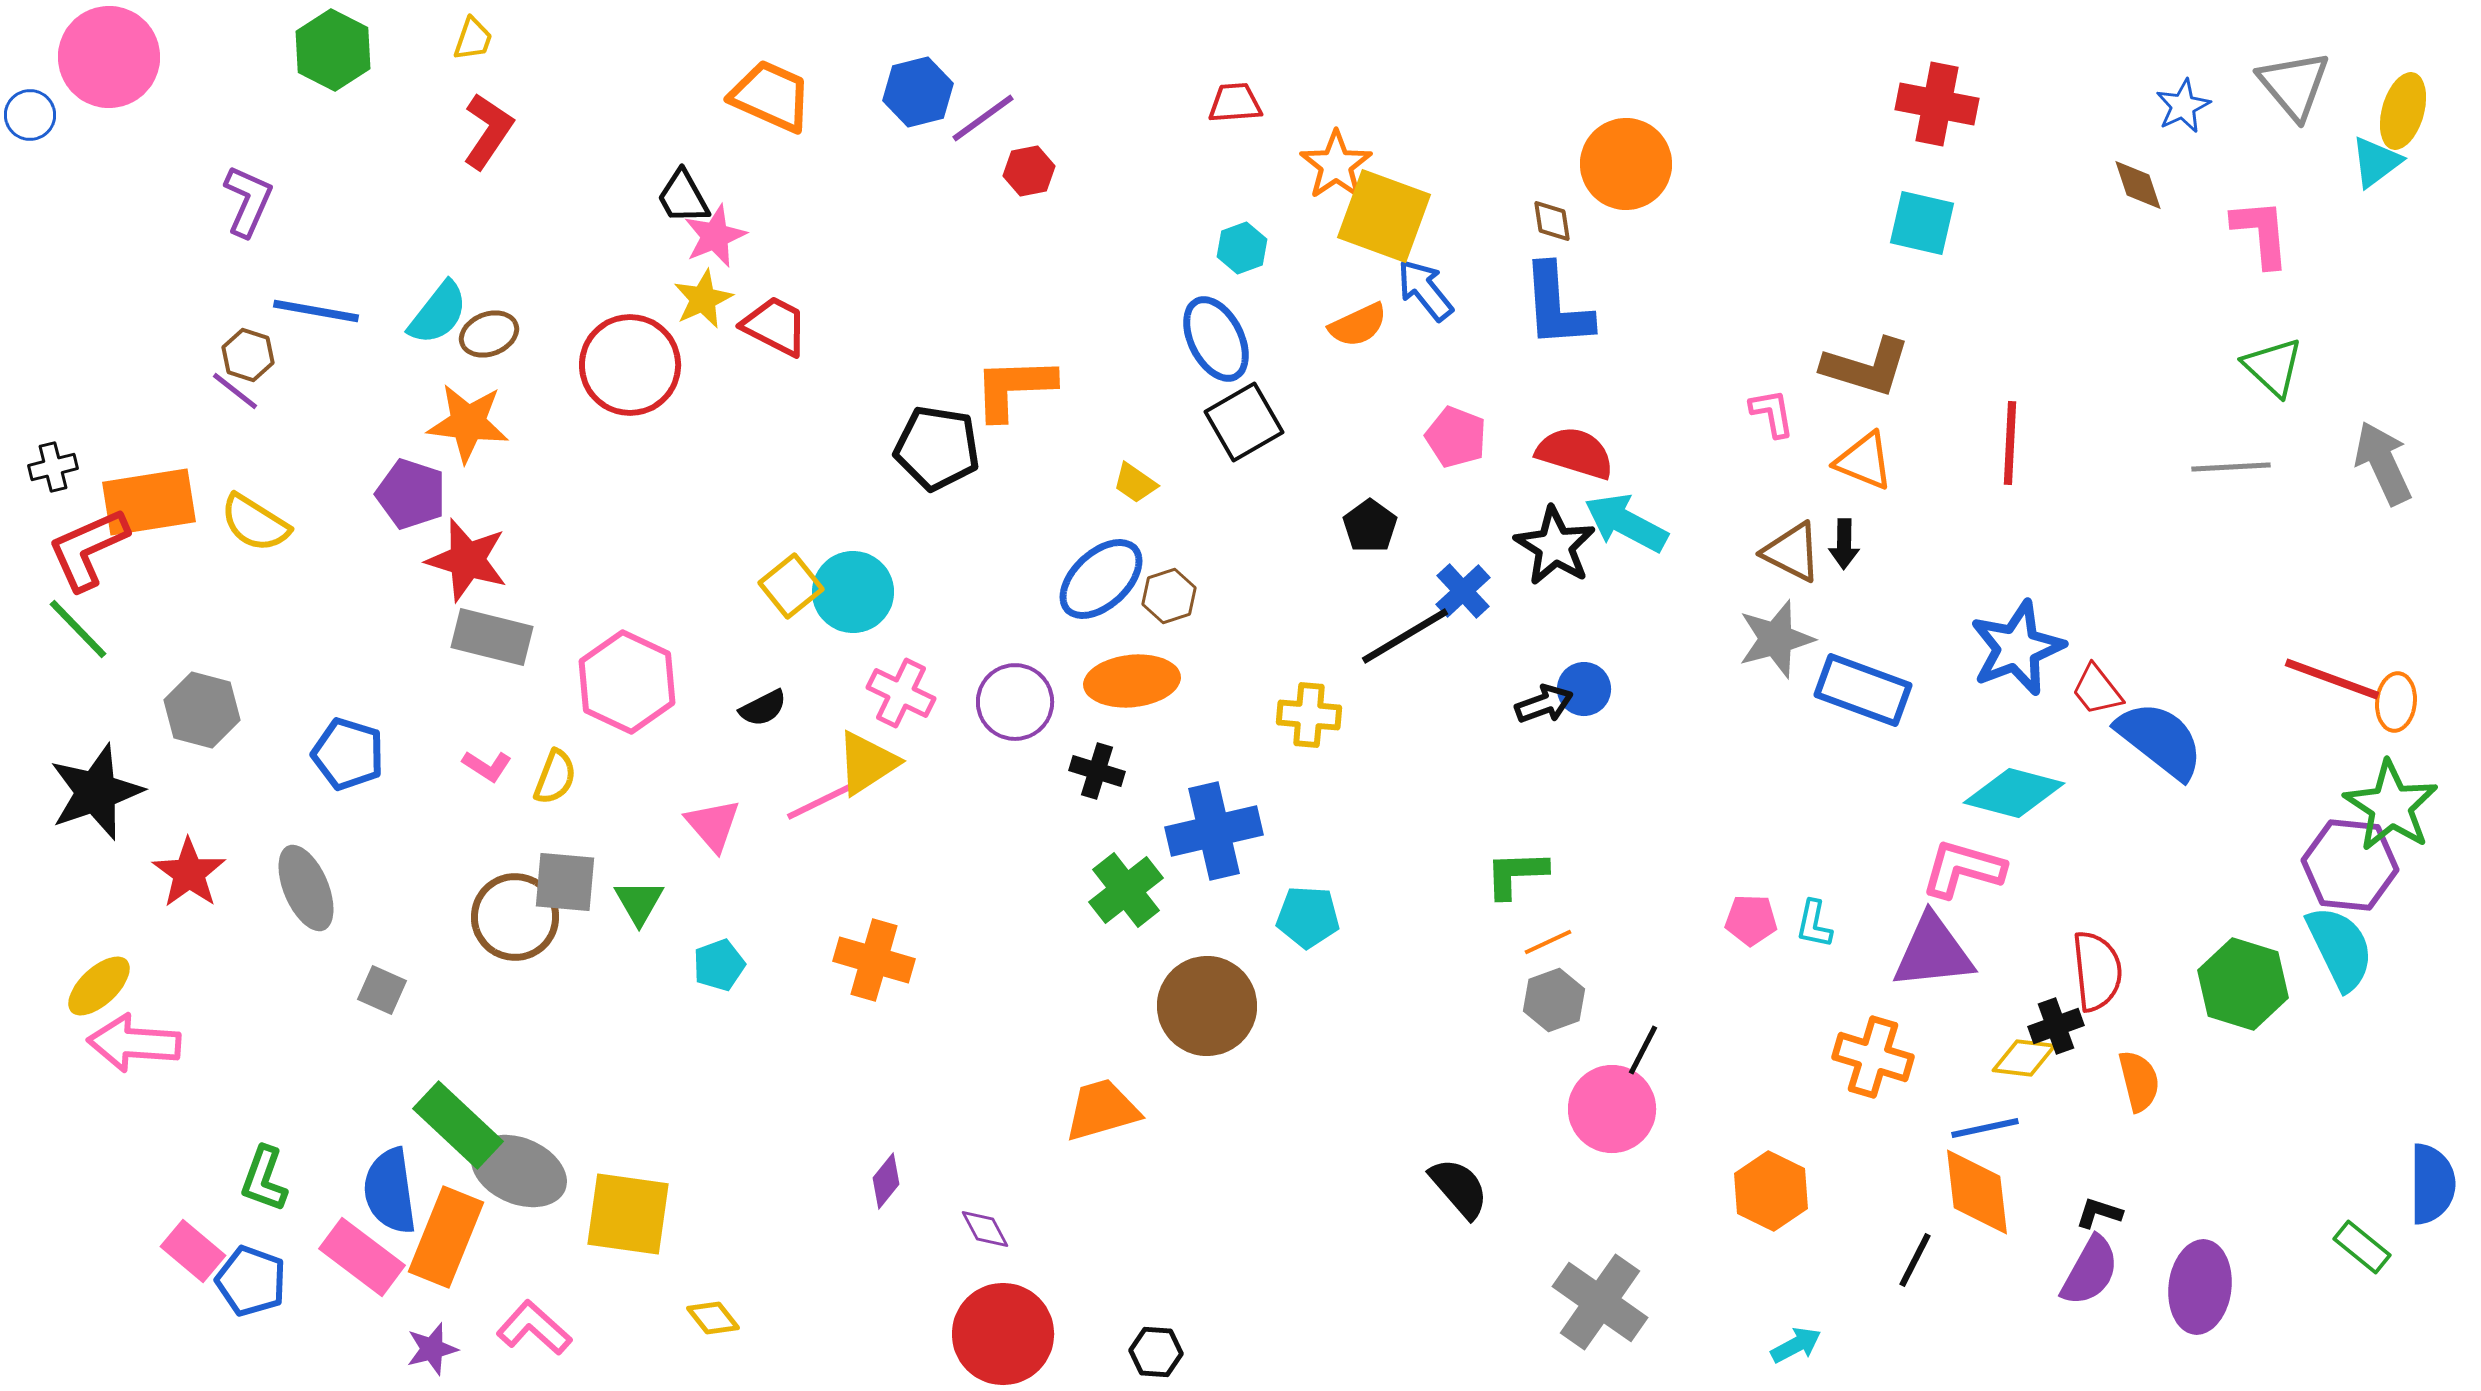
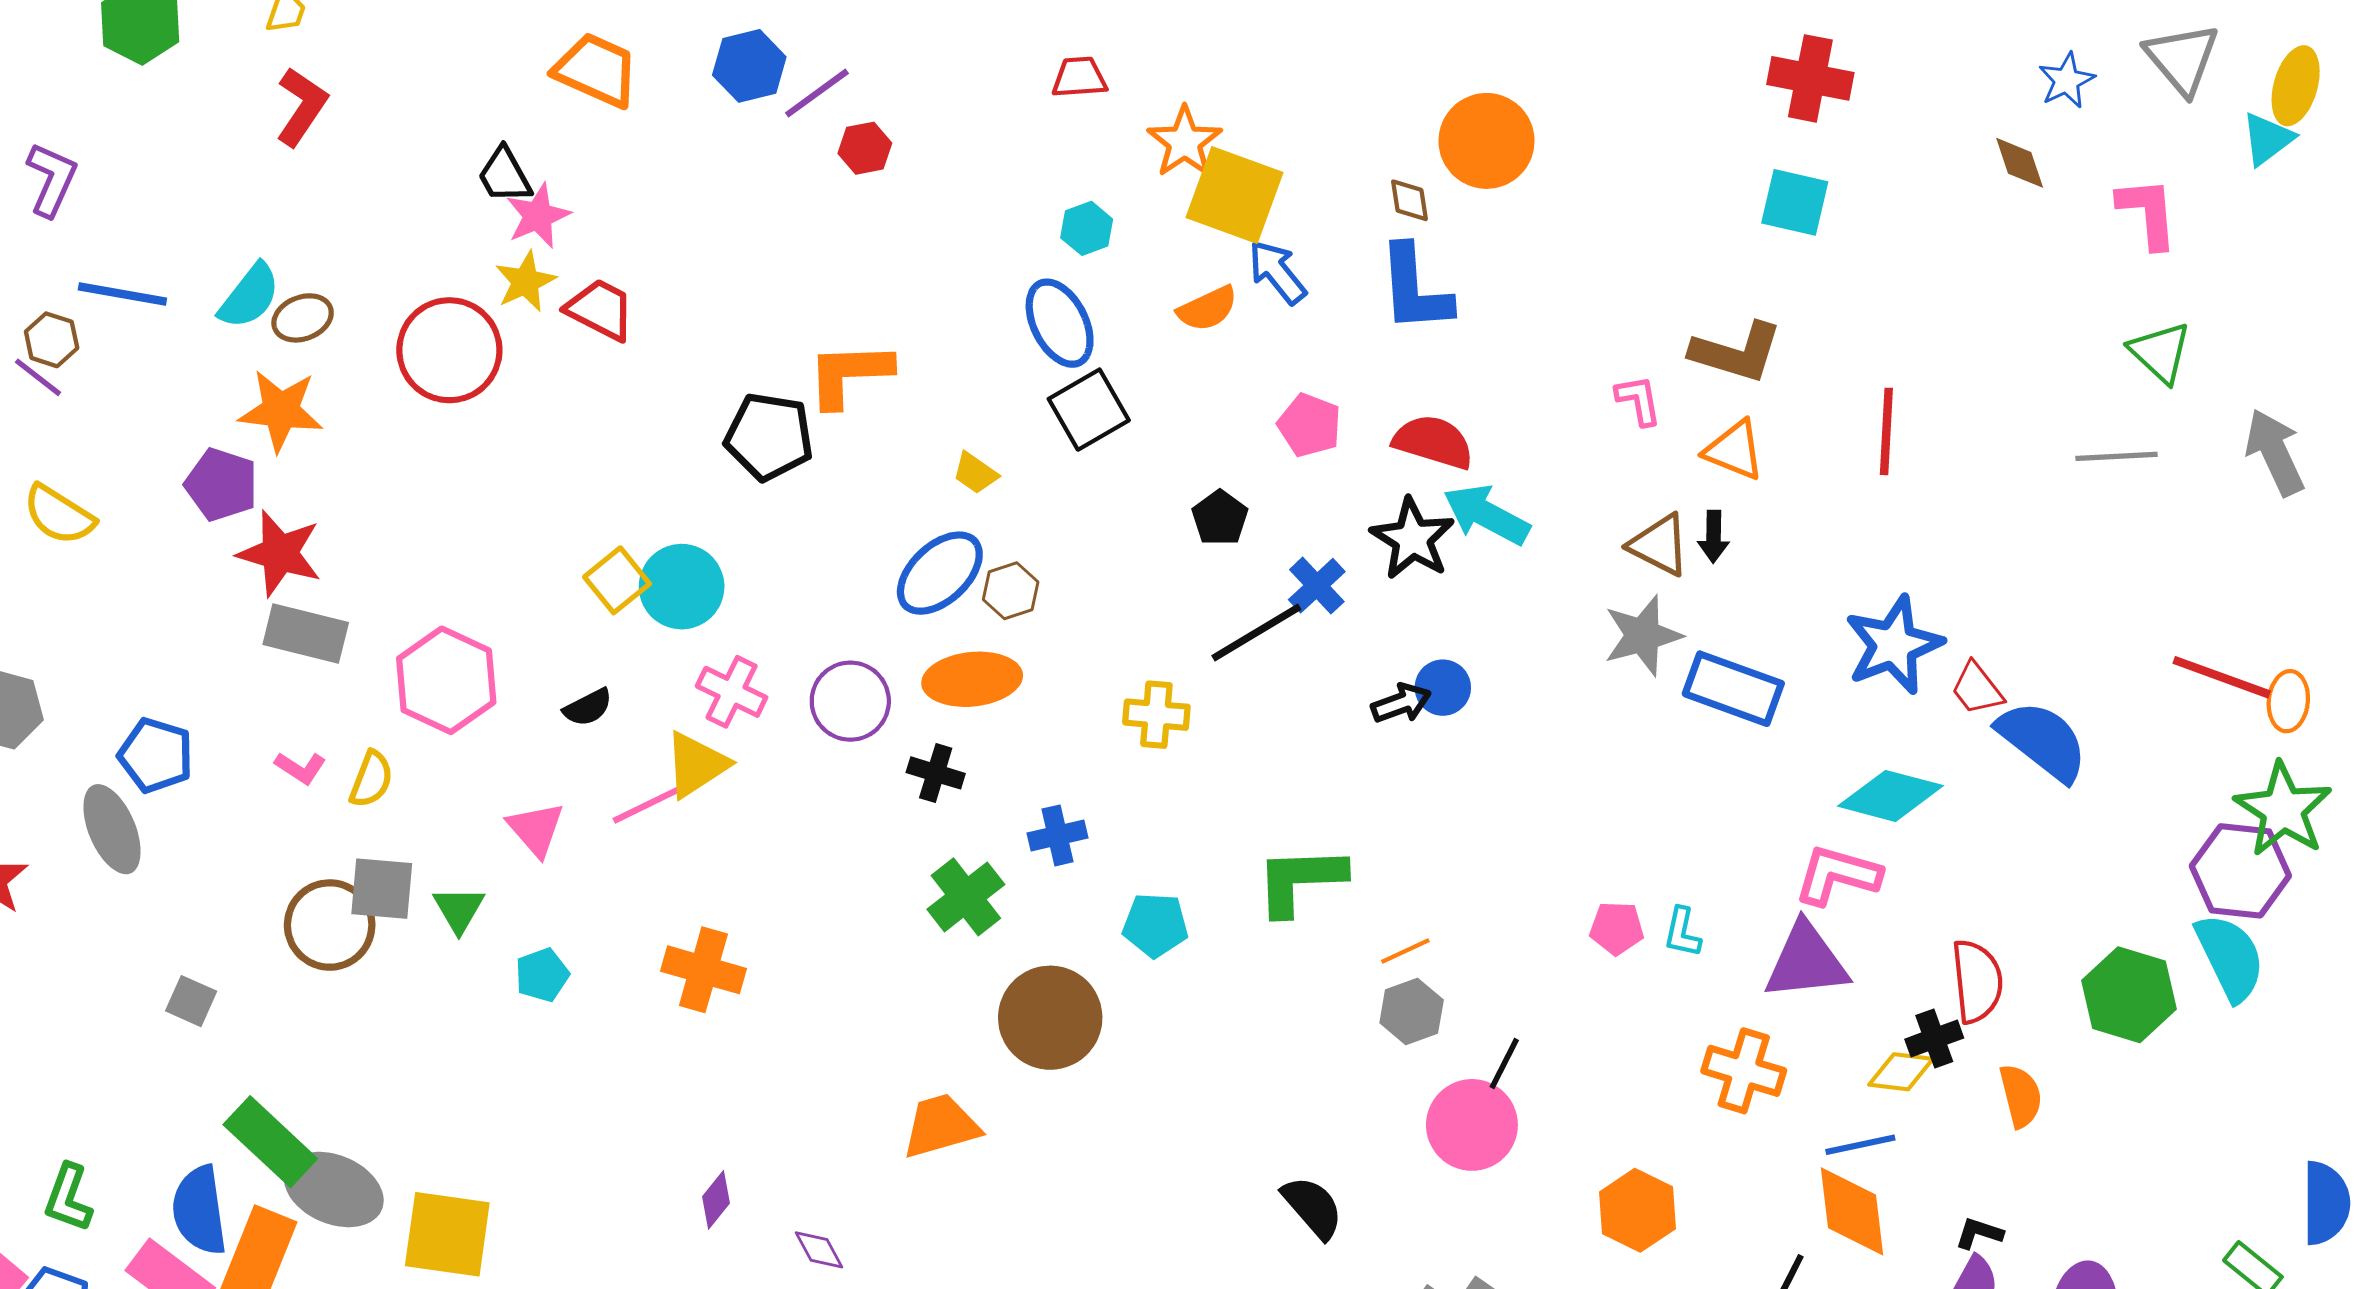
blue cross: (1214, 831) -> (1058, 835), size x0.6
green L-shape: (1516, 874) -> (1300, 880), moved, size x1.4
gray ellipse: (306, 888) -> (112, 829), moved

